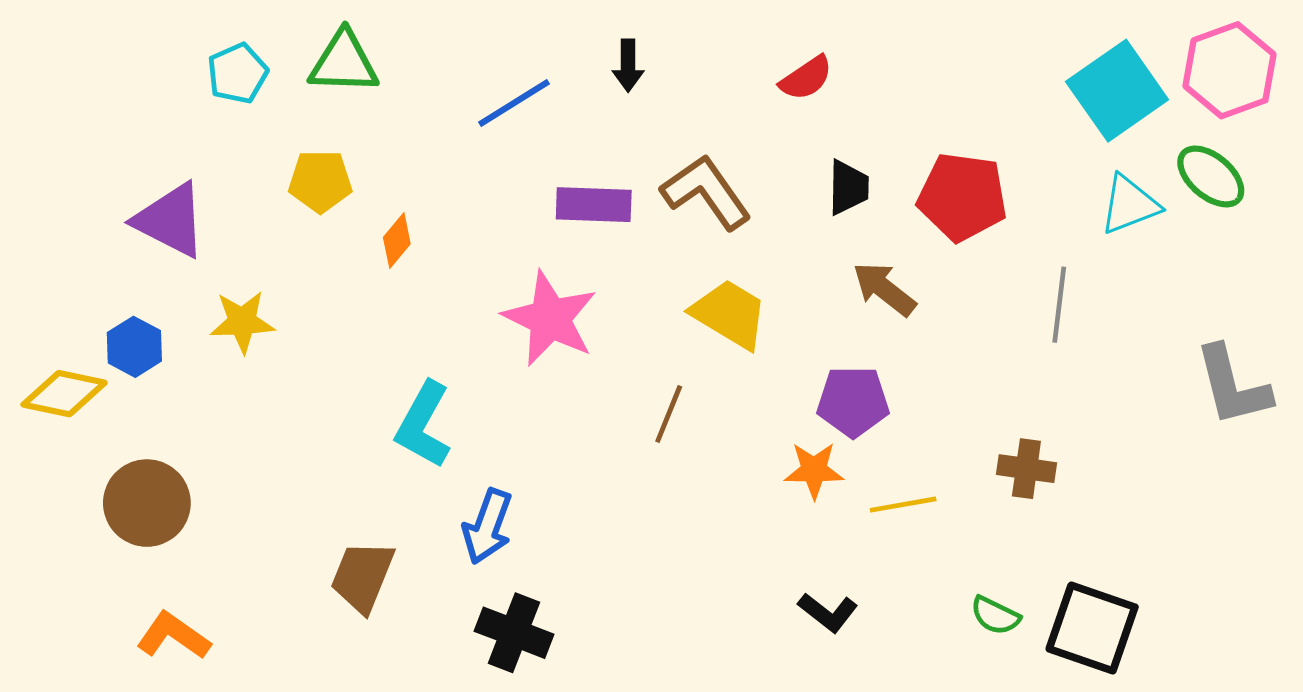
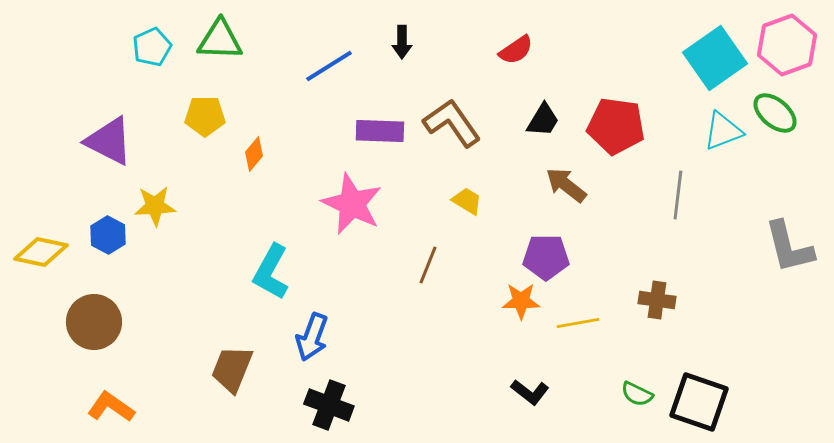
black trapezoid: (848, 187) -> (543, 120), turned 30
yellow trapezoid: (730, 314) -> (467, 201), size x0.6
blue hexagon: (134, 347) -> (108, 235), moved

